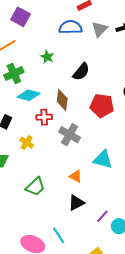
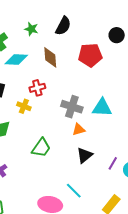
green star: (47, 57) -> (31, 29), moved
red cross: (44, 117) -> (37, 88), moved
gray cross: (70, 135) -> (72, 107), moved
orange triangle: (76, 176) -> (79, 129), turned -32

